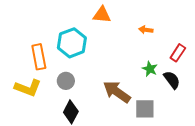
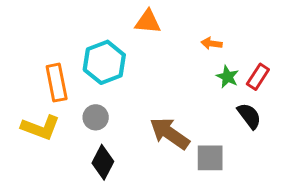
green star: (150, 69) -> (227, 77), moved

